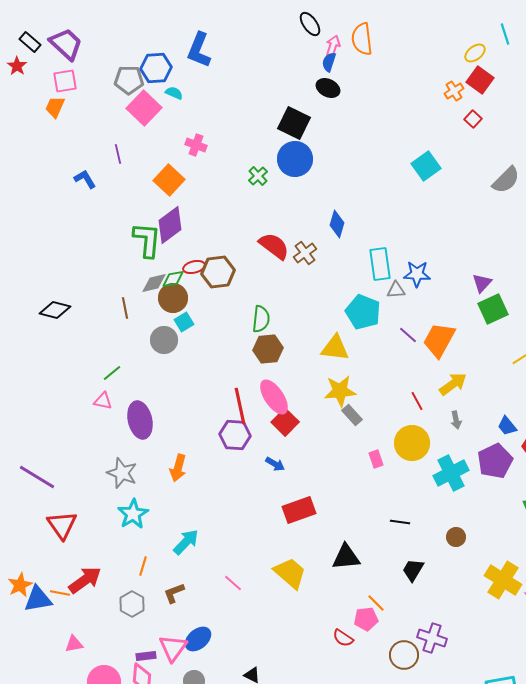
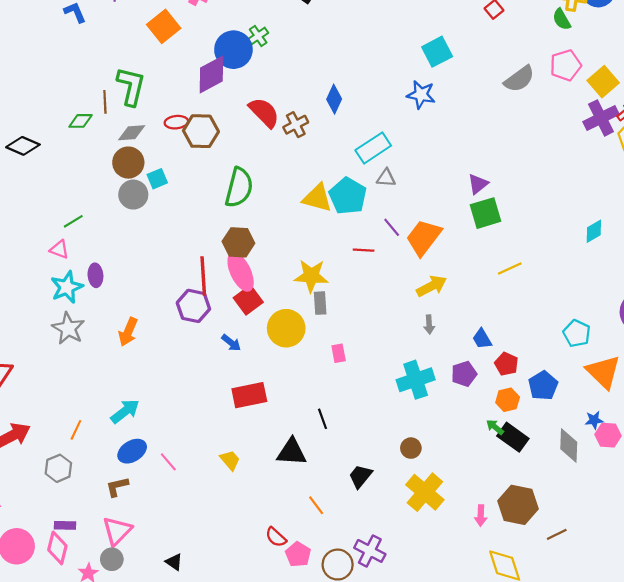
blue circle: (295, 159) -> (233, 50), moved
purple diamond: (170, 225) -> (211, 74), moved
cyan rectangle: (380, 264) -> (373, 148), turned 56
blue star: (417, 274) -> (421, 95), moved
green diamond: (173, 279) -> (81, 121), moved
brown circle: (173, 298) -> (128, 163), moved
brown line: (125, 308) -> (105, 102), moved
green semicircle: (261, 319) -> (239, 187), size x1.4
yellow triangle: (335, 348) -> (317, 198), moved
brown hexagon: (268, 349) -> (238, 242), moved
red line: (417, 401) -> (364, 250), moved, turned -66
gray rectangle: (352, 415) -> (320, 303), turned 30
purple ellipse: (140, 420) -> (95, 275), size x0.6
yellow circle: (412, 443) -> (286, 328), moved
purple pentagon: (495, 461) -> (464, 374), size x0.7
cyan star: (133, 514) -> (67, 287), moved
black line: (400, 522) -> (322, 419), moved, turned 54
yellow trapezoid: (290, 573) -> (230, 460), size x0.6
yellow cross: (503, 580) -> (425, 492), moved
brown L-shape: (174, 593) -> (117, 487), moved
pink pentagon: (366, 619) -> (298, 554), moved, turned 30
blue ellipse: (198, 639) -> (132, 451), moved
pink triangle: (173, 648) -> (117, 531), moved

